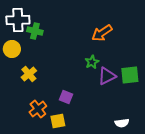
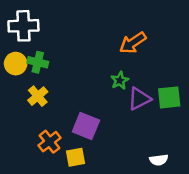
green cross: (35, 31) -> (38, 62), moved
purple square: (66, 97) -> (86, 126), size x1.5

